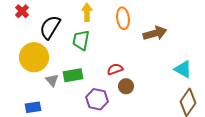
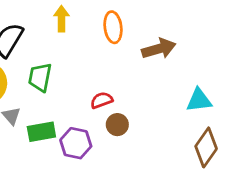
green trapezoid: (81, 40) -> (40, 77), moved
cyan triangle: (183, 69) -> (199, 100), turned -36
green rectangle: (73, 75) -> (41, 132), moved

